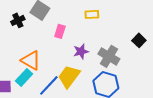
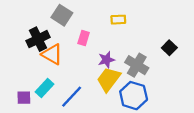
black cross: (18, 20) -> (38, 39), moved, size x1.5
orange triangle: (31, 60) -> (52, 54), moved
yellow trapezoid: (69, 76) -> (109, 79), moved

